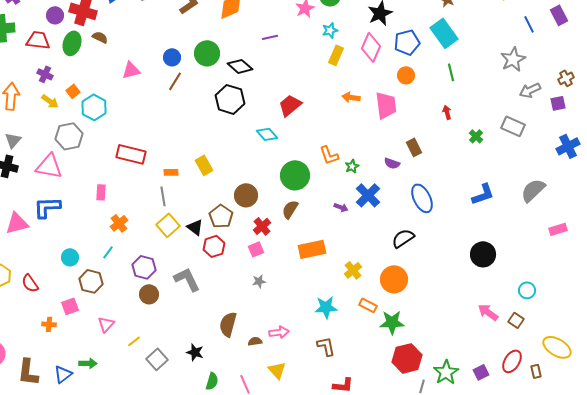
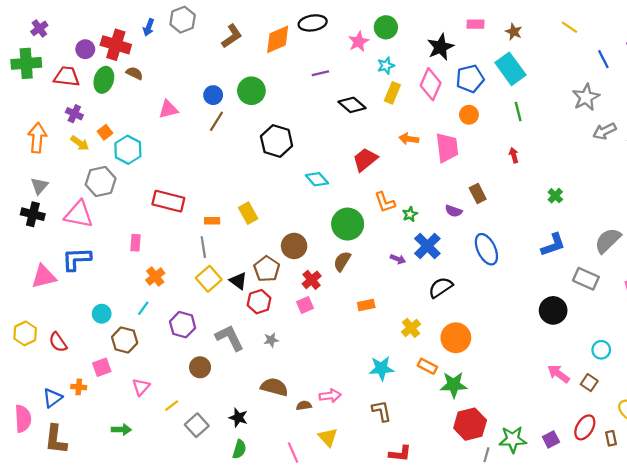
black diamond: (240, 66) -> (352, 105), moved
red trapezoid: (290, 105) -> (365, 160), moved
gray rectangle: (513, 126) -> (586, 279), moved
green cross: (476, 136) -> (555, 196), moved
black semicircle: (403, 238) -> (441, 287), moved
orange rectangle: (312, 249) -> (366, 305), size x0.6
gray star: (259, 281) -> (271, 340), moved
brown circle: (149, 294) -> (200, 367), moved
brown semicircle: (228, 324) -> (274, 387), turned 90
green star: (446, 372) -> (513, 439), turned 30
blue triangle: (63, 374) -> (52, 398), moved
green semicircle: (212, 381) -> (239, 449), moved

